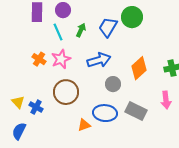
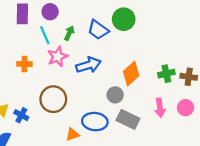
blue trapezoid: (108, 27) -> (98, 30), turned -85
orange cross: (39, 59) -> (24, 64), turned -32
pink star: (61, 59) -> (58, 57), moved
gray circle: (113, 84) -> (115, 95), moved

